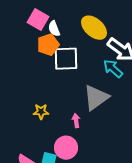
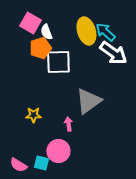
yellow ellipse: (94, 28) -> (86, 31), turned 32
cyan arrow: (113, 69) -> (105, 32), moved

